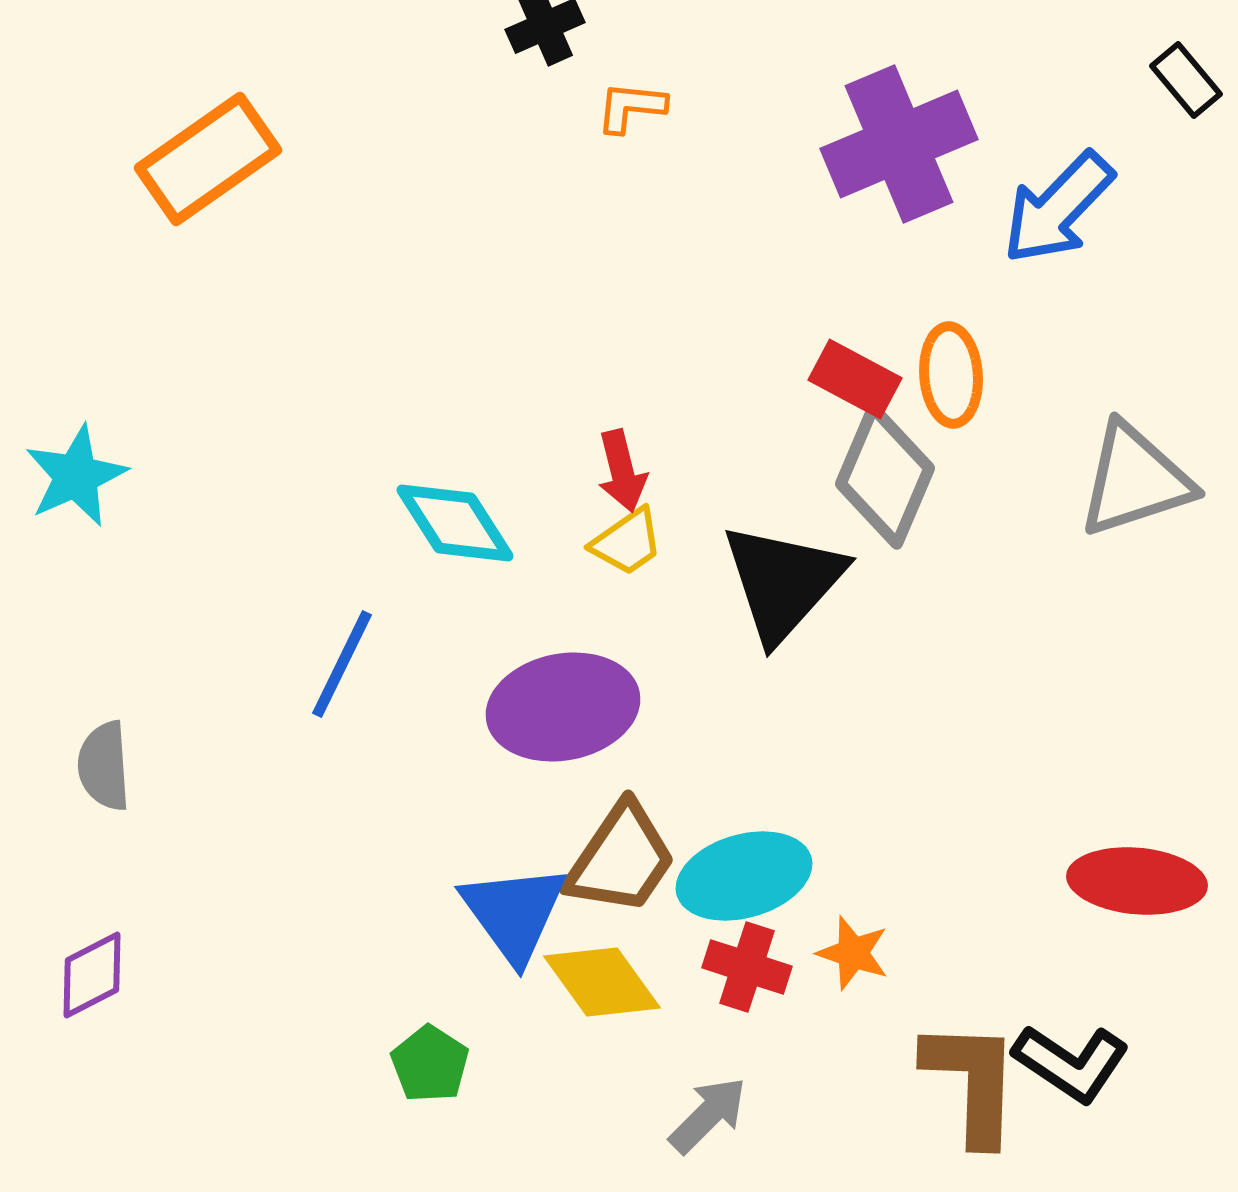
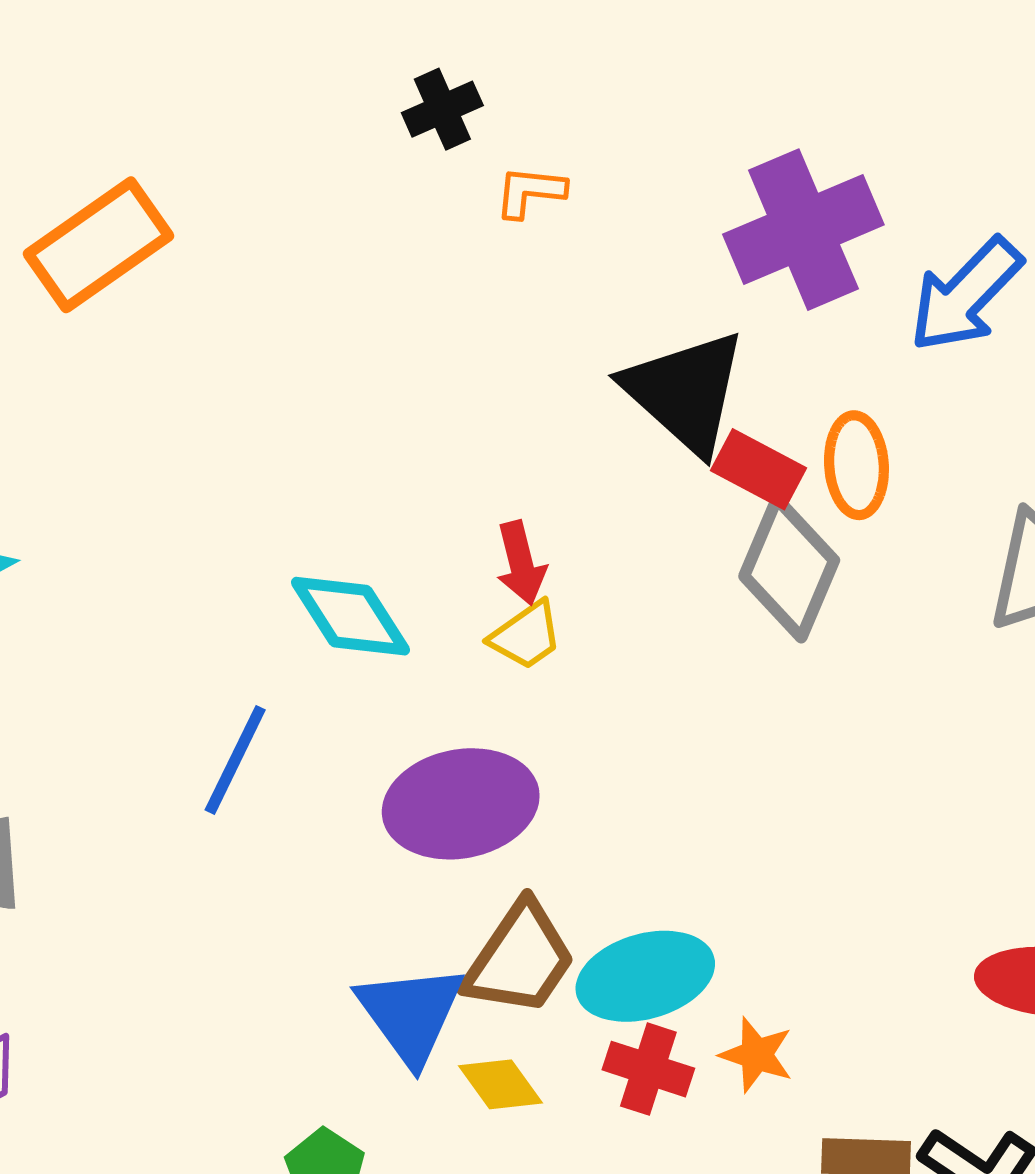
black triangle: (783, 582) -> (685, 392), moved, turned -30
yellow diamond: (602, 982) -> (500, 1084), size x0.7

